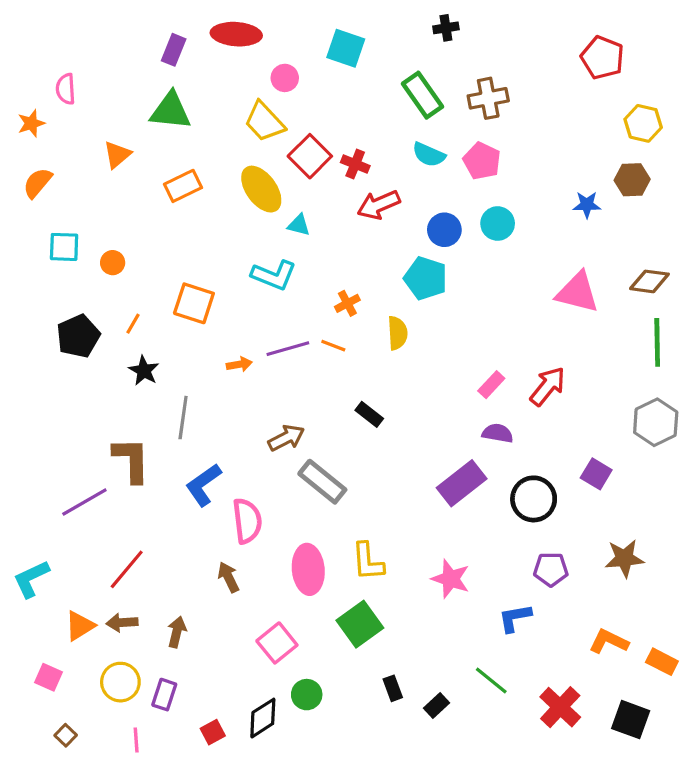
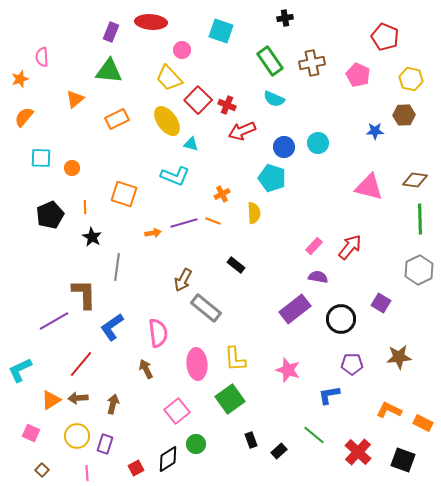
pink pentagon: (482, 161) -> (358, 75), moved
orange line: (133, 324) -> (85, 207), turned -32
brown arrow: (286, 438) -> (183, 280), turned 145
blue L-shape: (203, 485) -> (112, 327), moved

